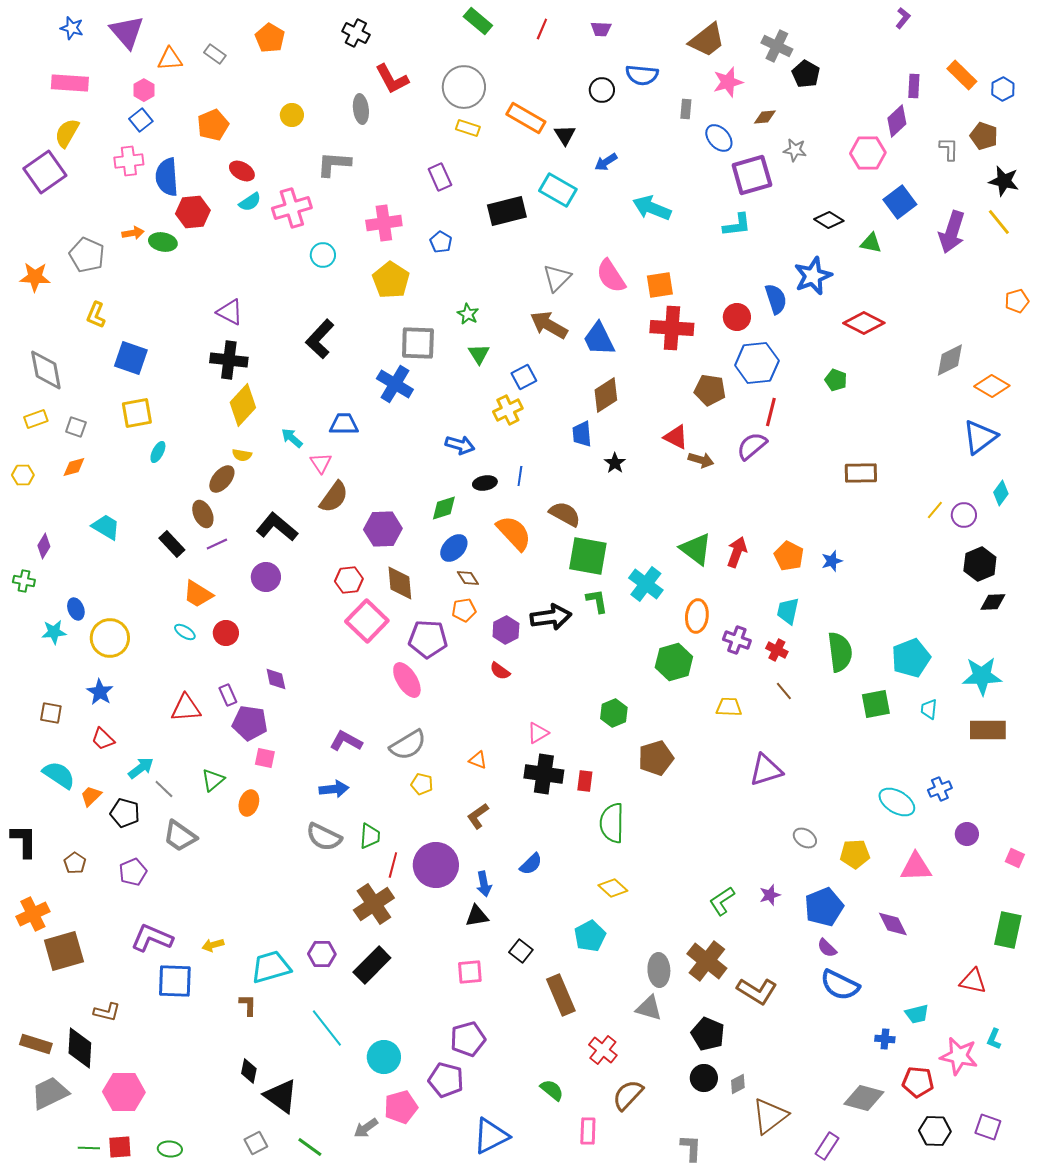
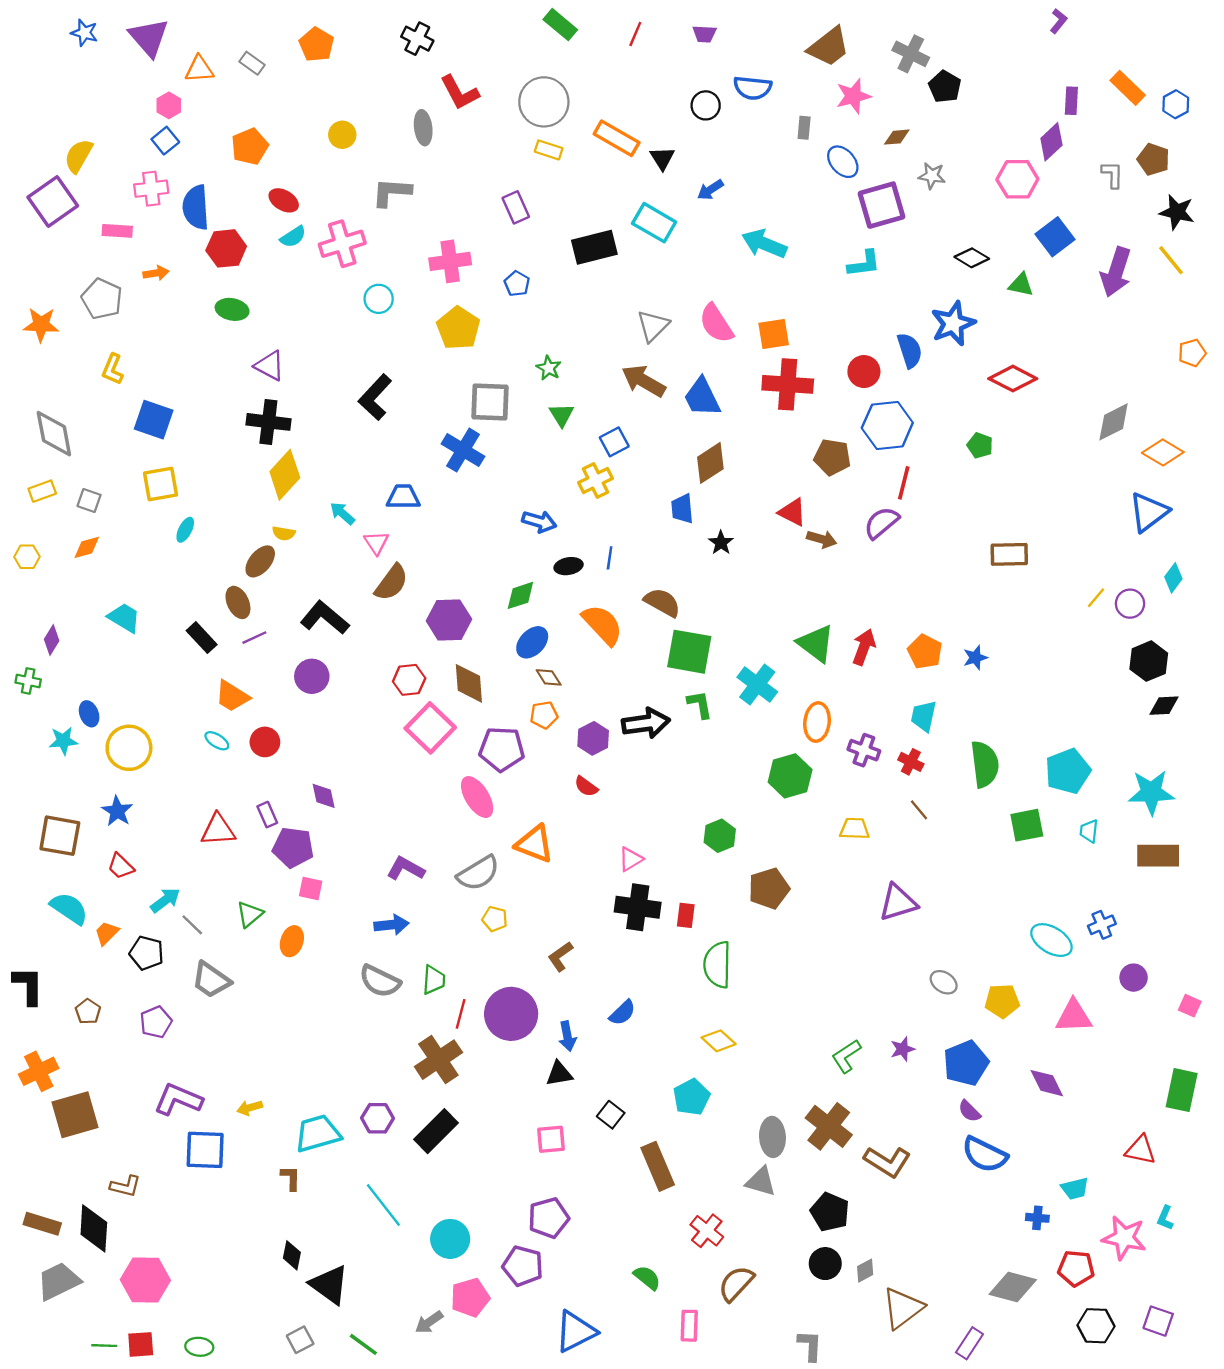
pink rectangle: (70, 83) -> (117, 231), moved, size x0.7
green ellipse: (163, 242) -> (232, 309), moved
brown square: (51, 713) -> (60, 836), size x1.6
orange triangle: (478, 760) -> (535, 844), moved, size x1.8

